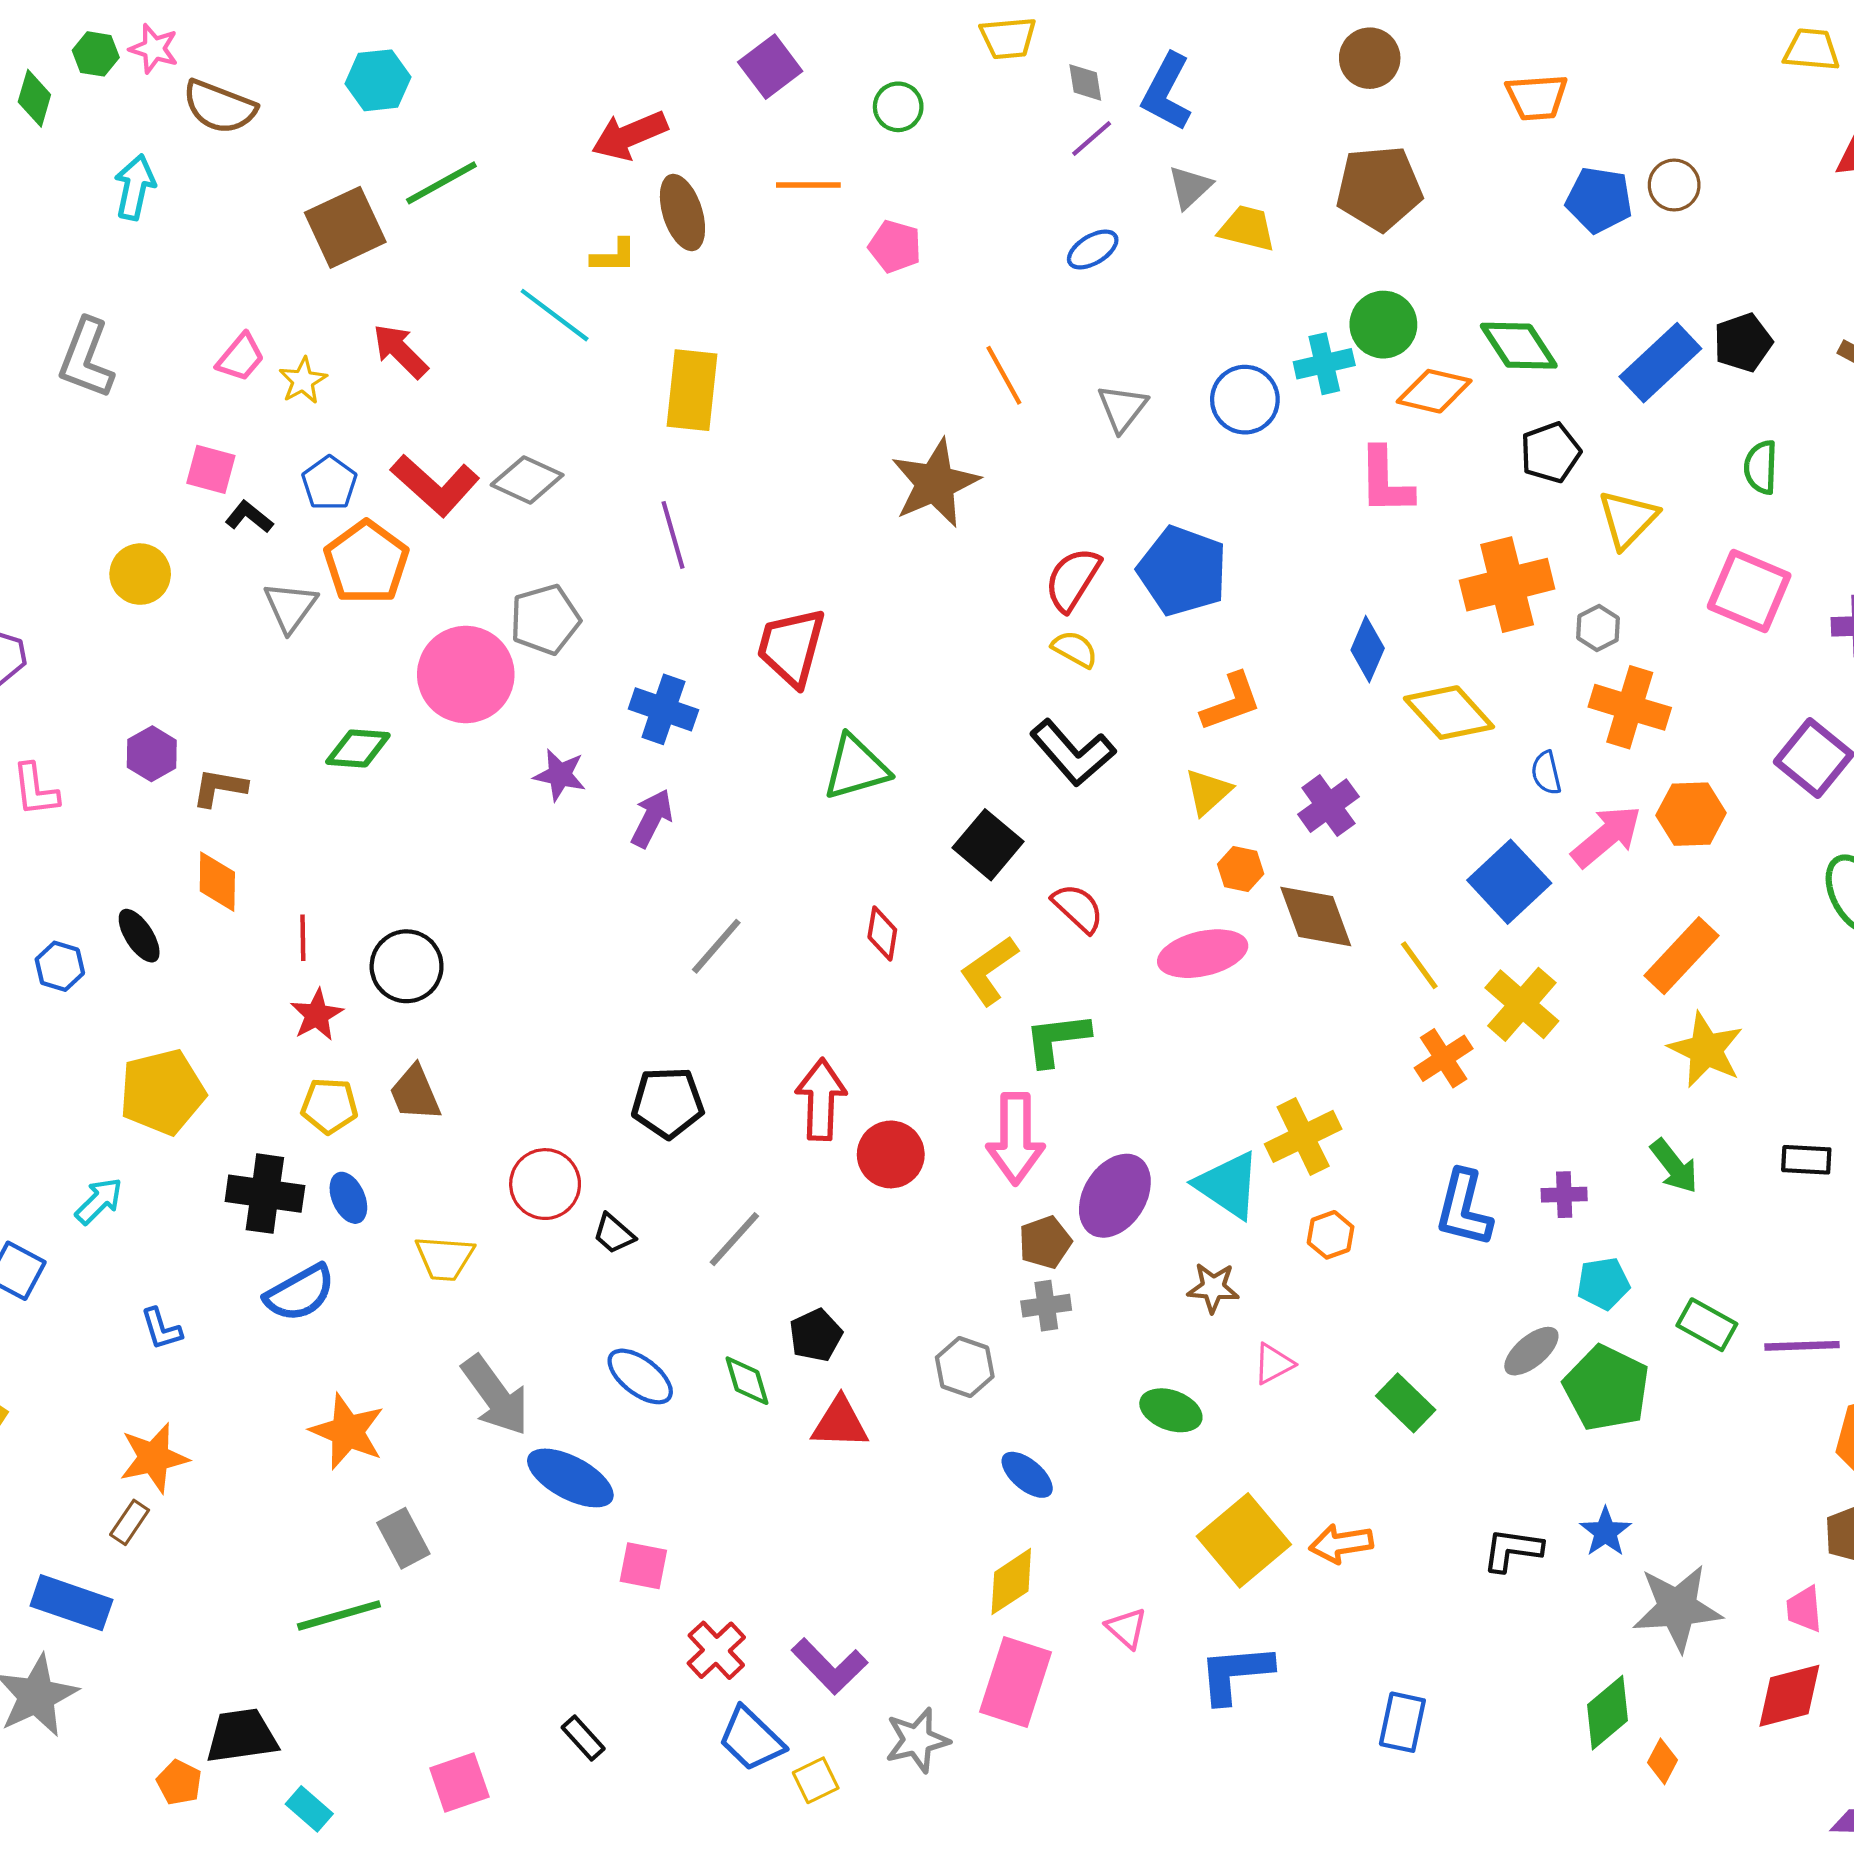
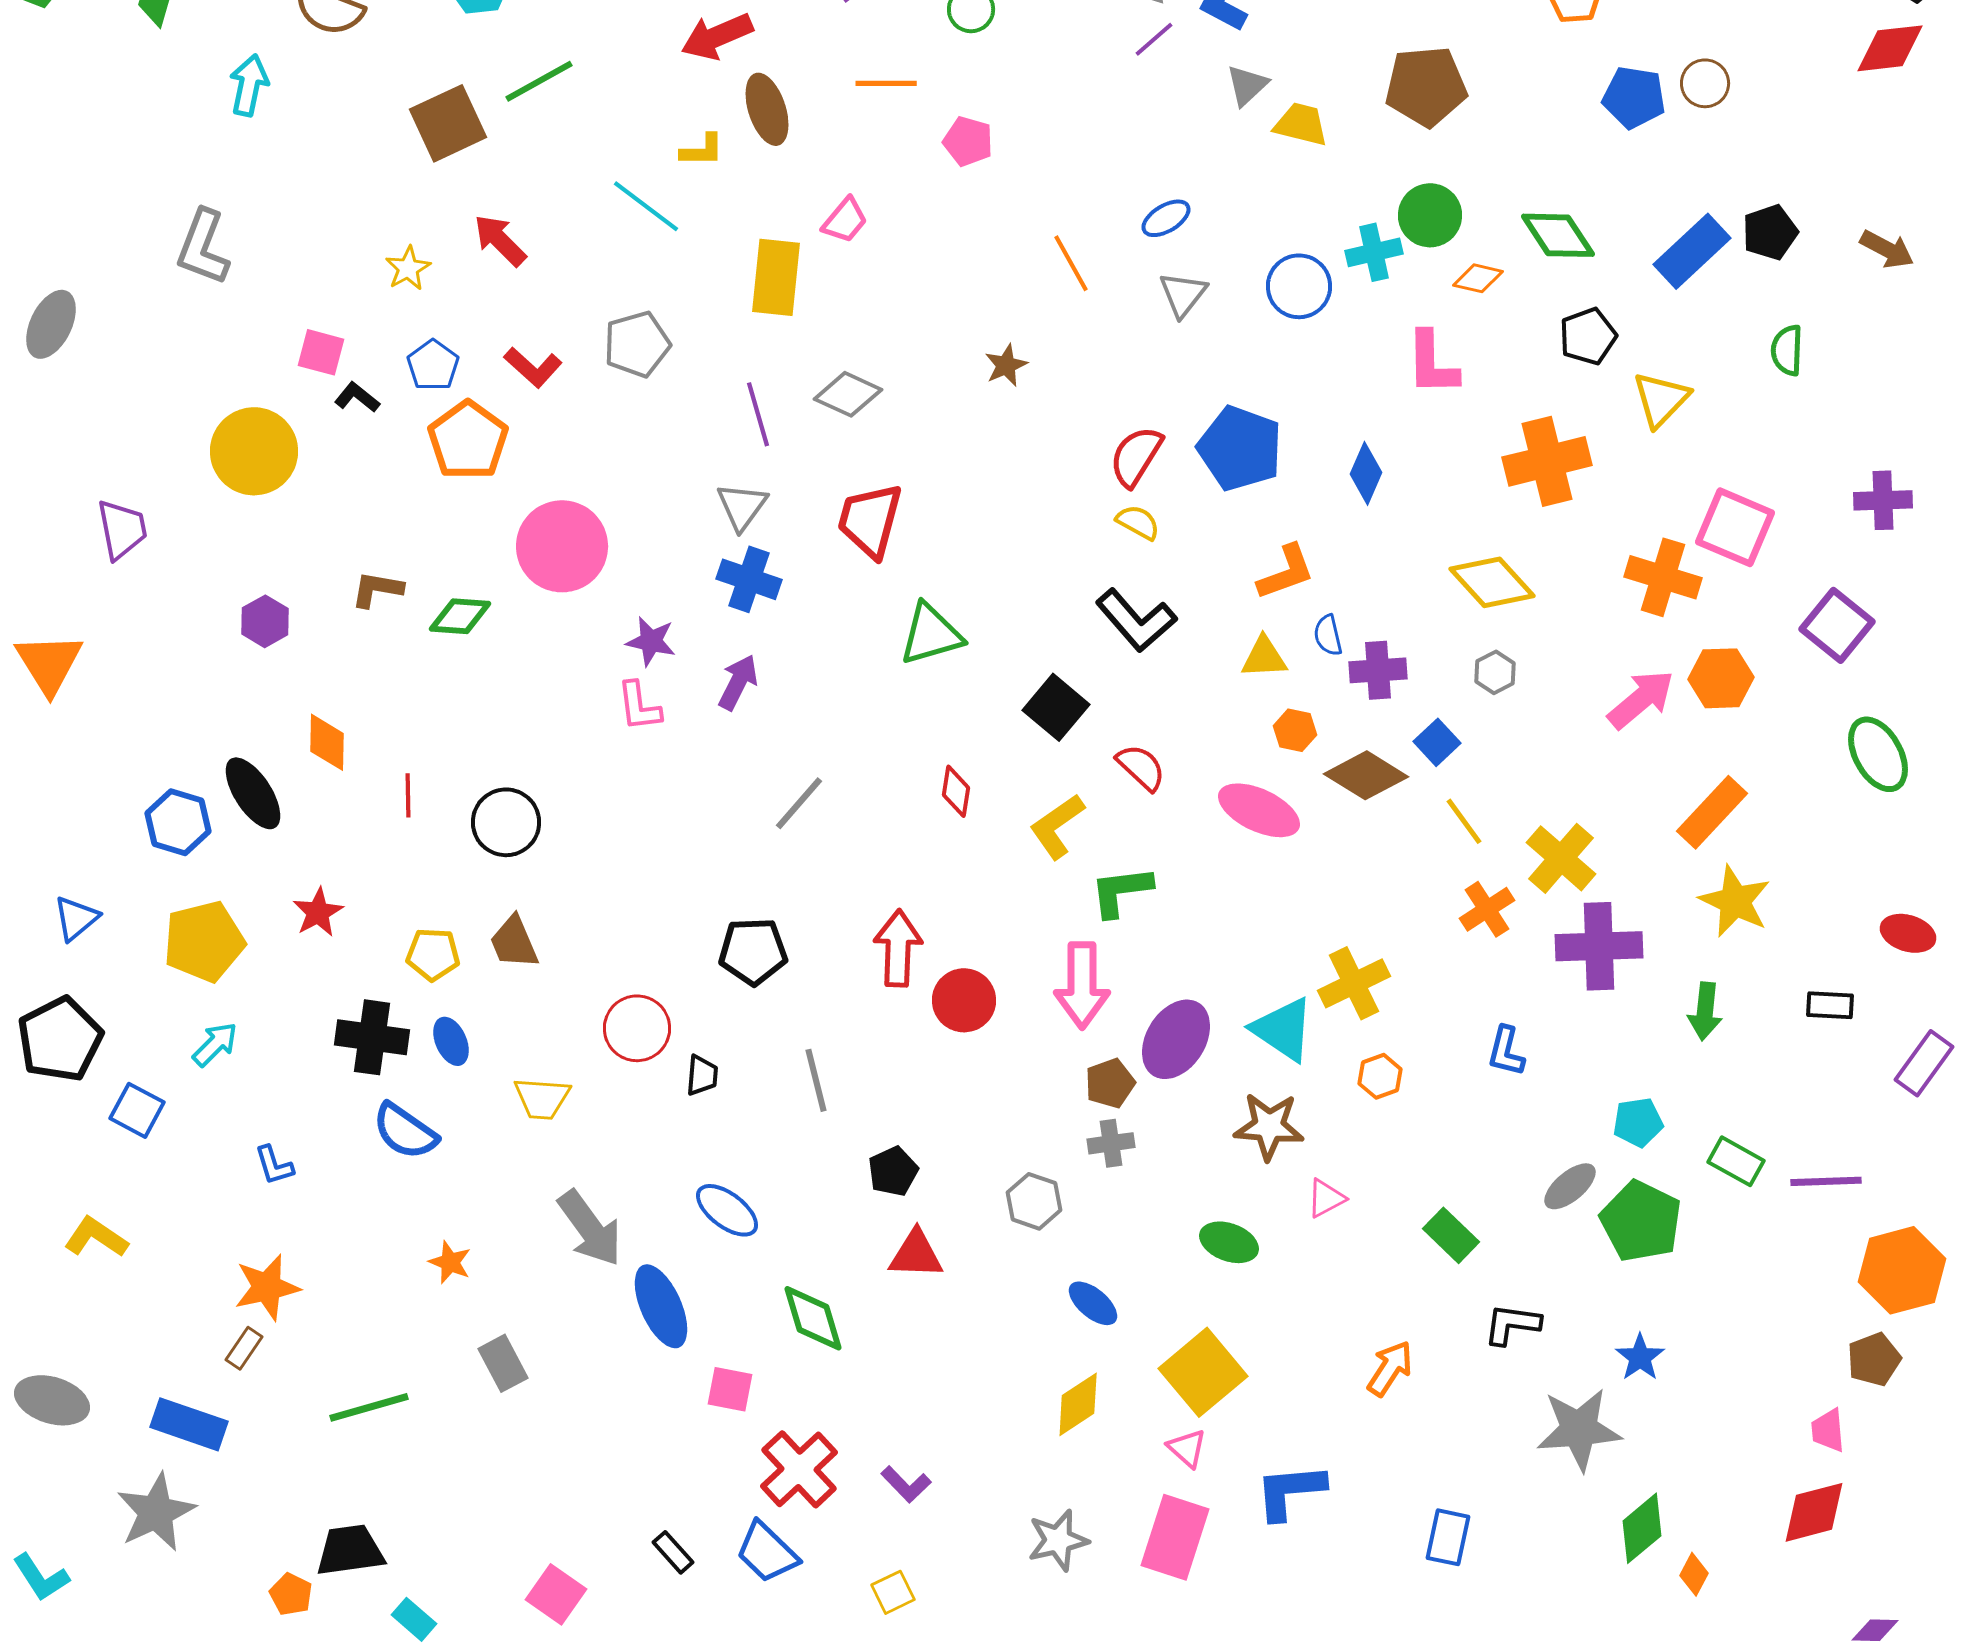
blue ellipse: (1093, 250) -> (1166, 218), moved
pink trapezoid: (241, 357) -> (845, 220), moved
orange diamond: (1434, 391) -> (1478, 278), size x0.7
gray diamond: (527, 480) -> (848, 394), moved
brown star: (935, 483) -> (1006, 365), size x0.5
red L-shape: (435, 485) -> (533, 367), size x0.7
yellow circle: (140, 574) -> (254, 451), size x1.5
pink square: (1749, 591) -> (1735, 527), moved
gray triangle: (290, 607) -> (742, 506), moved
gray pentagon: (545, 620) -> (637, 344), moved
gray hexagon: (1598, 628) -> (1495, 672), moved
blue diamond: (1368, 649) -> (1366, 473), moved
blue semicircle: (1546, 773) -> (1328, 635), moved
brown L-shape: (219, 788) -> (377, 589), moved
pink L-shape: (35, 790) -> (639, 706), moved
yellow triangle: (1208, 792) -> (1264, 657), turned 39
purple cross: (1328, 806) -> (1378, 670), turned 32
blue square: (1509, 882) -> (1437, 742), moved, size x0.6
brown diamond: (1316, 917) -> (1366, 775), turned -38
black ellipse: (139, 936) -> (253, 793), size x1.4
pink ellipse: (1203, 954) -> (1259, 810), turned 38
blue hexagon: (60, 966) -> (178, 822), size x1.4
red star: (317, 1015) -> (318, 912), moved
yellow pentagon: (162, 1092) -> (204, 941), moved
green arrow: (1674, 1166) -> (1705, 1011), turned 44
purple cross: (1564, 1195) -> (1599, 946), moved, size x2.0
blue L-shape: (1464, 1208) -> (1506, 1051), size x0.7
black trapezoid: (614, 1234) -> (702, 1075), turned -126
gray line: (734, 1239) -> (816, 1080), turned -56
brown star: (1213, 1288) -> (1269, 1126), size x1.4
blue semicircle: (300, 1293) -> (405, 1131), turned 64
green diamond: (747, 1381) -> (813, 1318), moved, size x1.4
orange star: (347, 1431) -> (450, 1262), size x0.6
blue ellipse: (570, 1478) -> (661, 1306), turned 38
yellow square: (1244, 1540) -> (1203, 1372), moved
orange arrow: (1341, 1544) -> (1390, 1368), turned 132
black L-shape: (1512, 1550) -> (1512, 1324), moved
gray star: (1677, 1608) -> (1579, 1429), moved
green line: (339, 1615) -> (369, 1407), moved
red cross: (716, 1650) -> (799, 1469), size x1.4
purple L-shape: (829, 1666) -> (906, 1484), size x0.7
pink rectangle: (1015, 1682) -> (1175, 1537), moved
blue trapezoid: (751, 1739) -> (767, 1552), moved
gray star: (917, 1740) -> (1058, 1540), moved
pink square: (459, 1782) -> (556, 1594), turned -36

